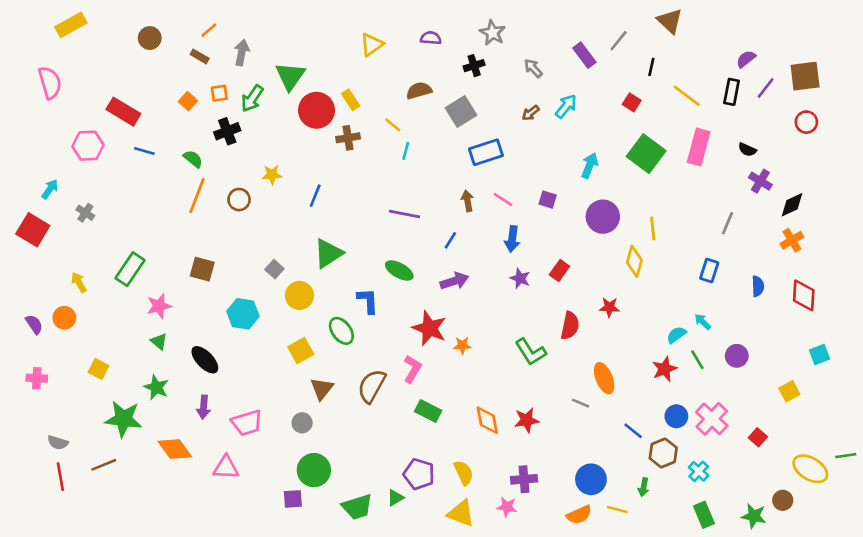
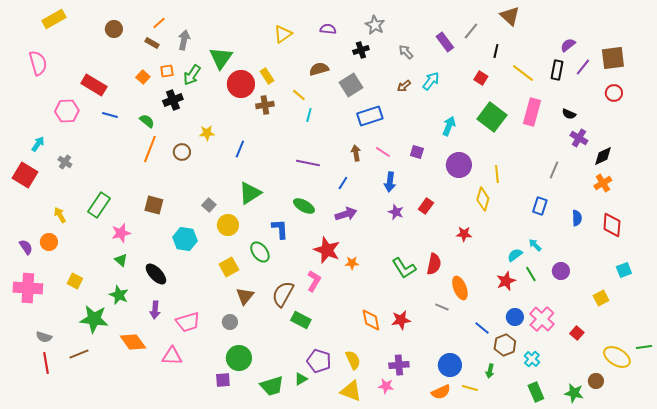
red semicircle: (570, 326) -> (434, 264), moved
pink cross: (37, 378) -> (28, 288), size x1.8
green rectangle: (428, 411) -> (301, 320), moved

